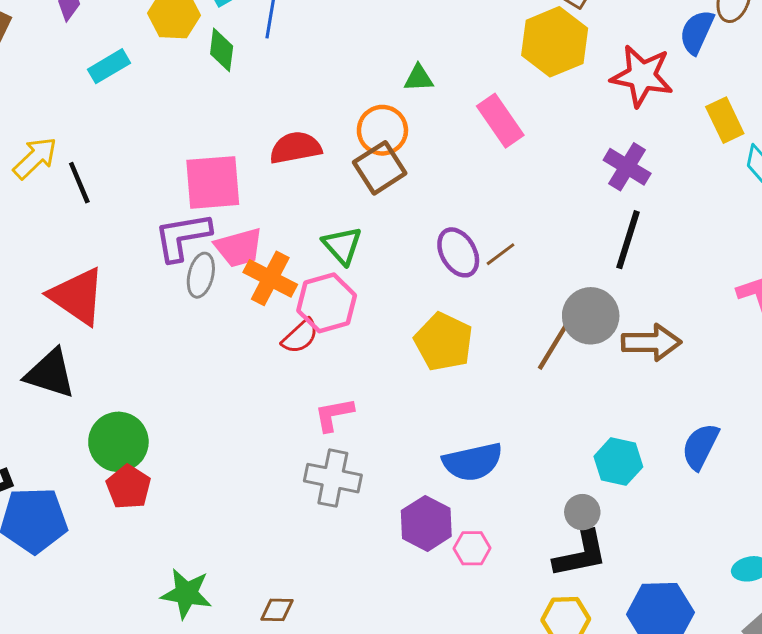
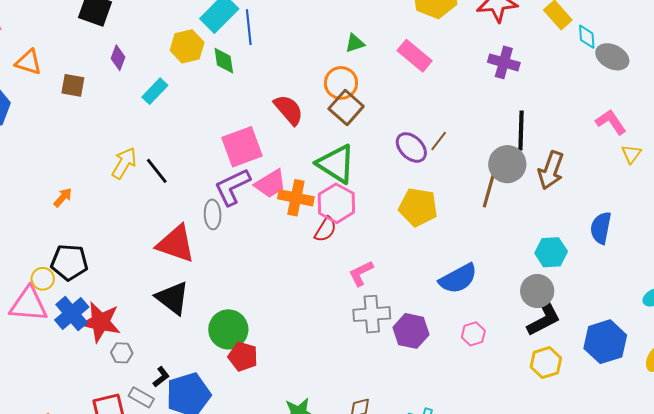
red semicircle: (296, 148) -> (289, 110), turned 76
black line: (628, 240) -> (521, 131), moved
green triangle: (342, 246) -> (336, 164), size x1.5
gray ellipse: (201, 275) -> (213, 214), moved
brown arrow: (651, 342) -> (551, 170), turned 126
black triangle: (50, 374) -> (173, 298), turned 36
gray circle: (582, 512) -> (537, 291), size x1.4
purple hexagon: (426, 523) -> (411, 331), moved

